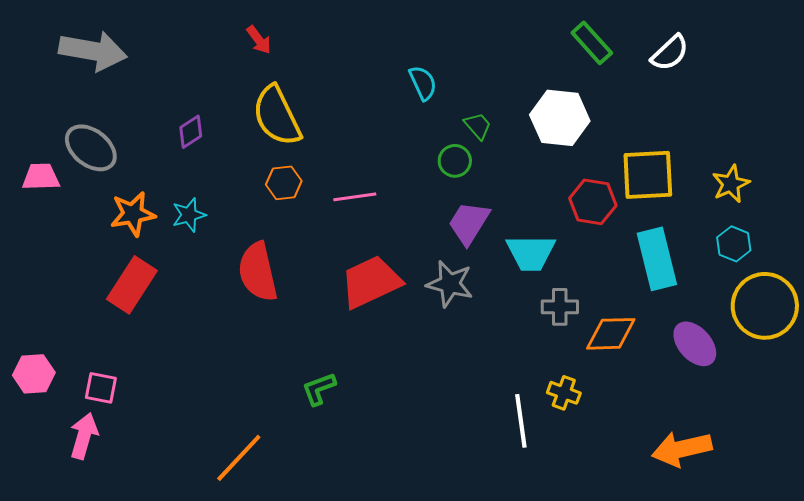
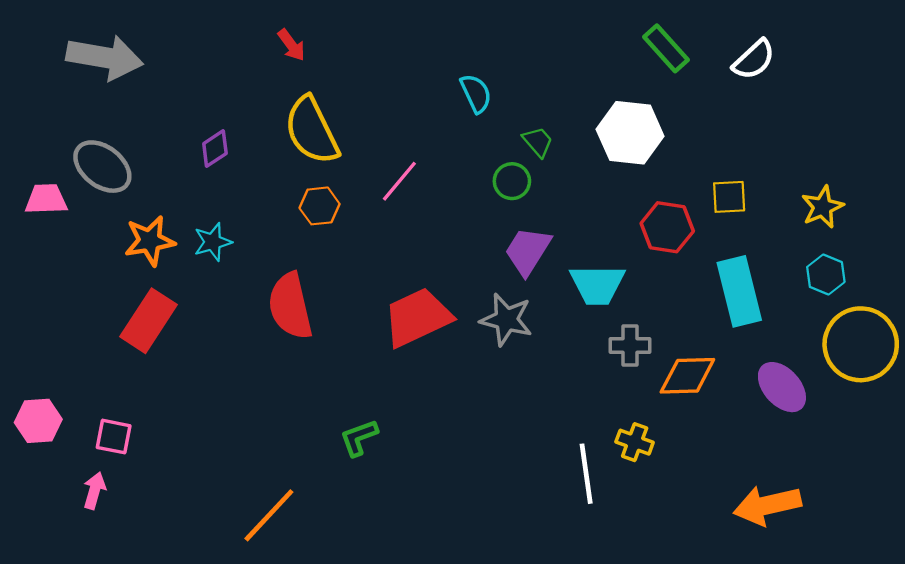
yellow square: (648, 175) -> (729, 197), size x0.6
pink line: (355, 197) -> (399, 181), moved, turned -42
pink arrow: (84, 436) -> (95, 491), size x0.7

